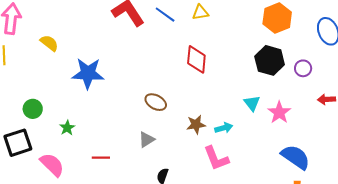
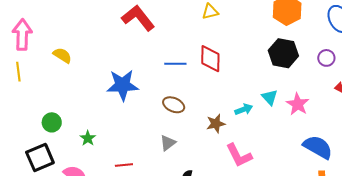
blue line: (165, 15) -> (175, 64), moved, turned -30
purple circle: (303, 68) -> (326, 58), moved
blue star: (88, 73) -> (123, 85), moved
cyan arrow: (224, 128) -> (244, 109), moved

